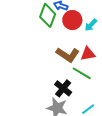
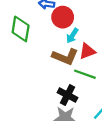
green diamond: (48, 15) -> (21, 29), moved
cyan arrow: (91, 25) -> (72, 36), moved

